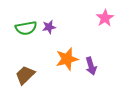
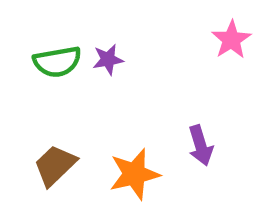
orange star: (67, 59) -> (134, 174), moved

